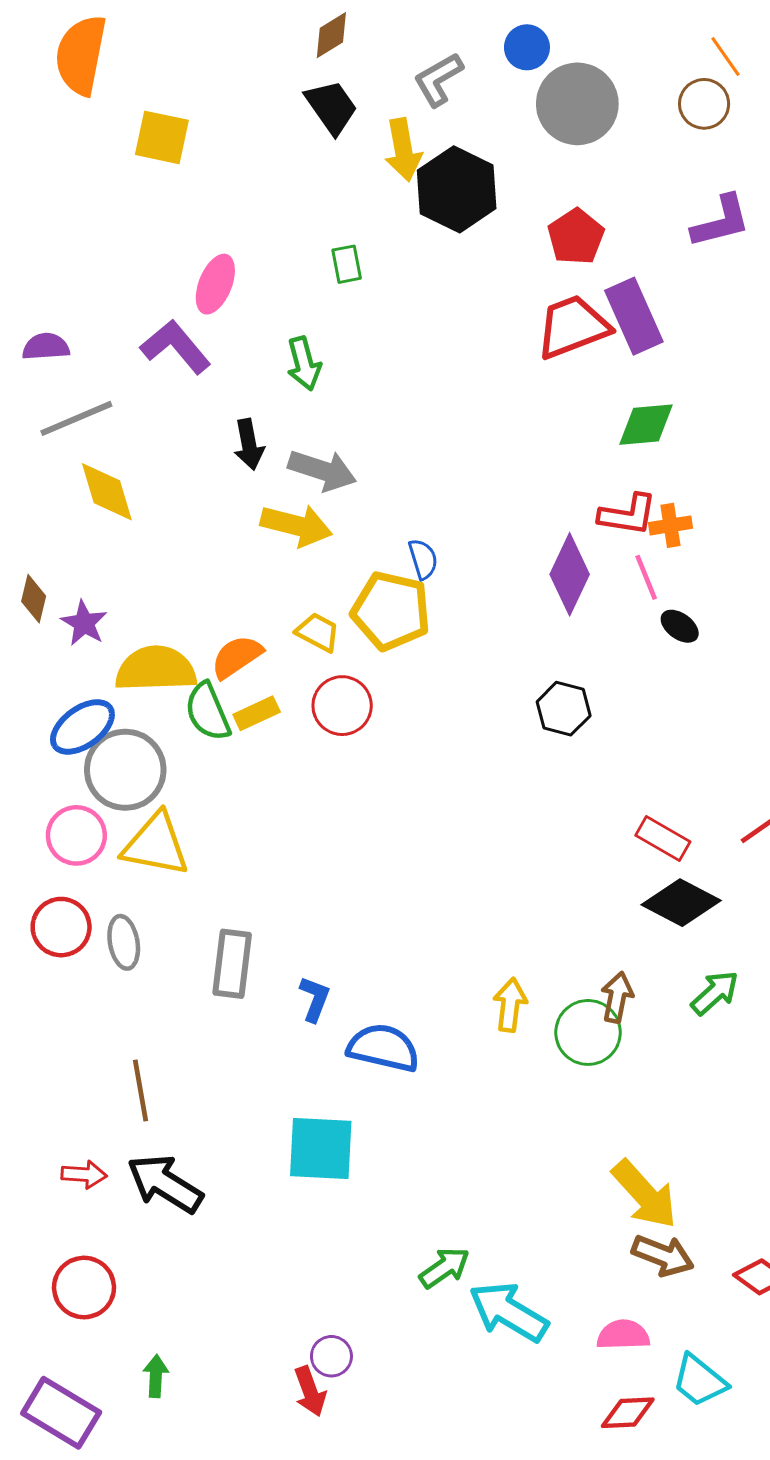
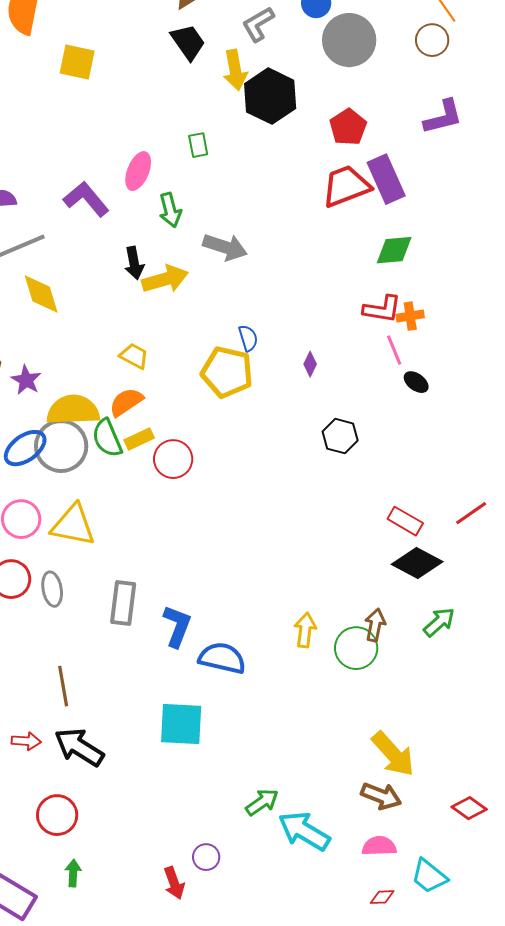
pink ellipse: (215, 284) -> (138, 171), moved
gray arrow: (322, 470) -> (225, 247), moved
yellow arrow: (296, 525) -> (165, 279), moved, turned -30
purple diamond: (570, 574) -> (310, 364), moved, size x0.5
yellow trapezoid: (318, 632) -> (134, 356), moved
red circle: (342, 706) -> (173, 459), moved
gray circle: (125, 770) -> (61, 446), moved
blue L-shape: (315, 999) -> (177, 626), size x1.4
brown arrow: (663, 1255) -> (381, 796), moved
red circle: (84, 1288) -> (57, 815), moved
purple circle: (331, 1356) -> (206, 857), moved
red diamond: (628, 1413) -> (382, 897), size x0.7

